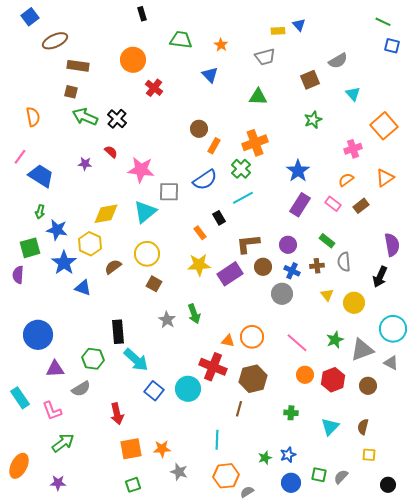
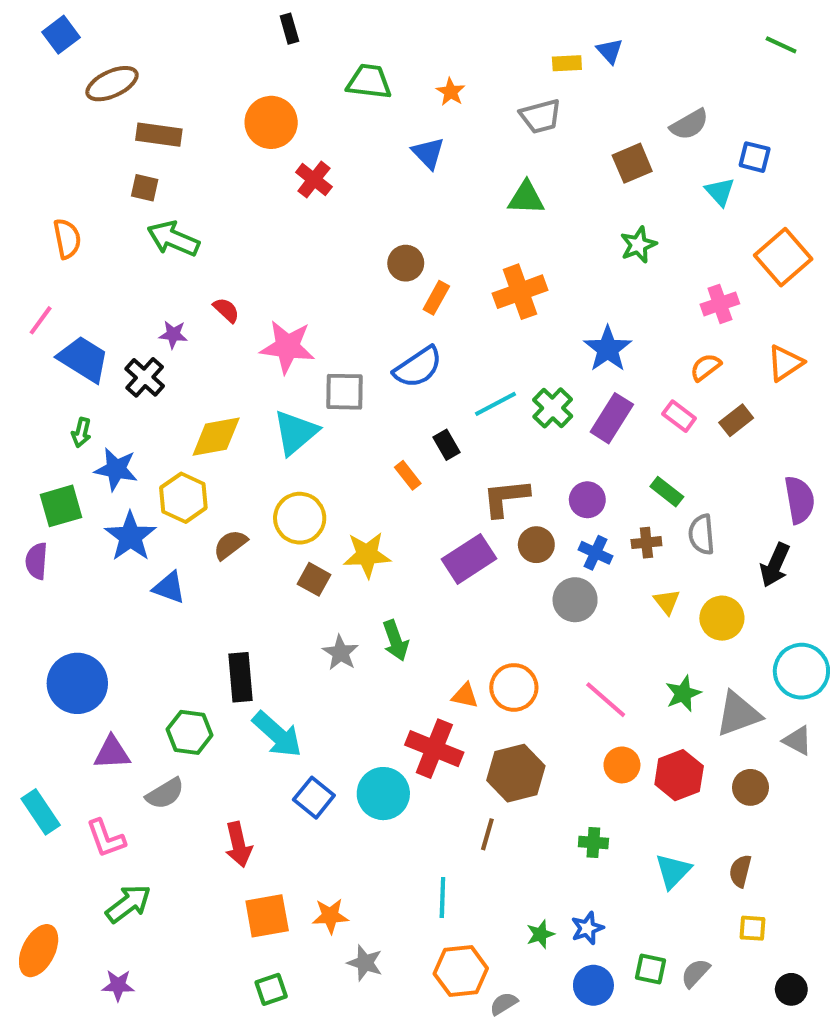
blue square: (392, 46) -> (755, 157), moved
black cross: (117, 119) -> (145, 377), moved
green cross: (241, 169) -> (553, 408), moved
yellow star: (199, 265) -> (367, 555), moved

